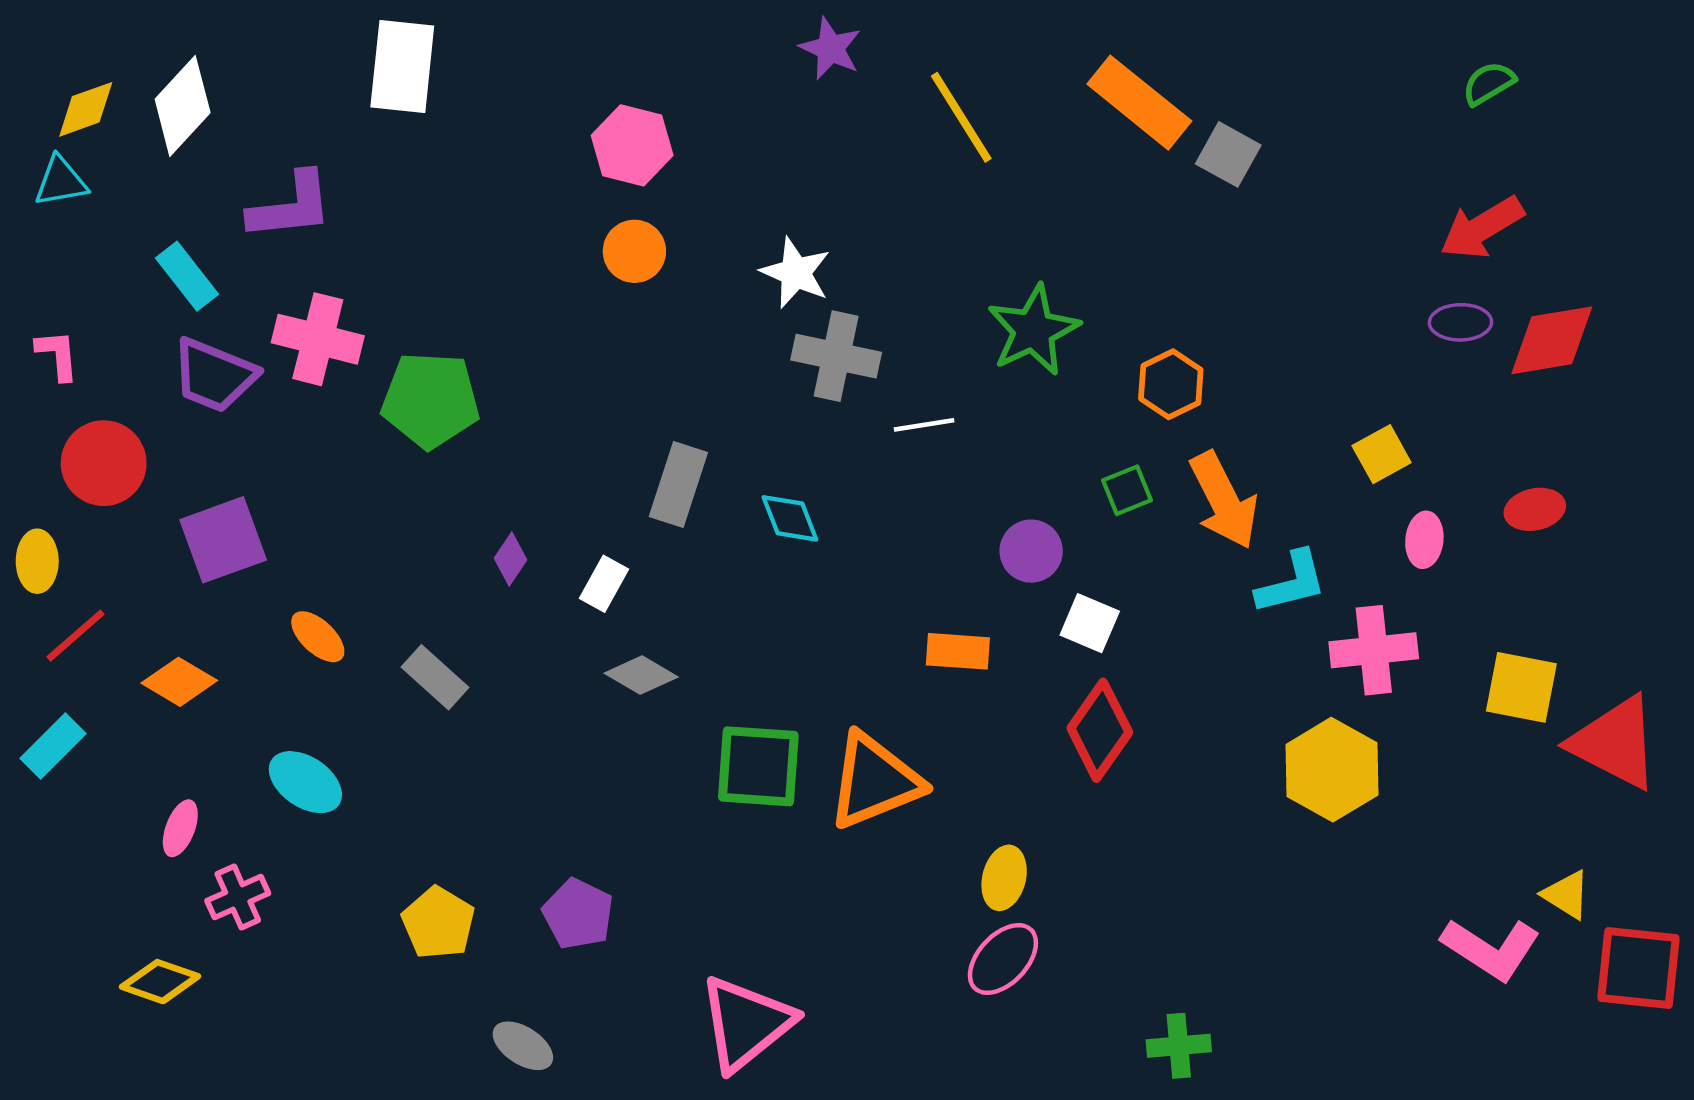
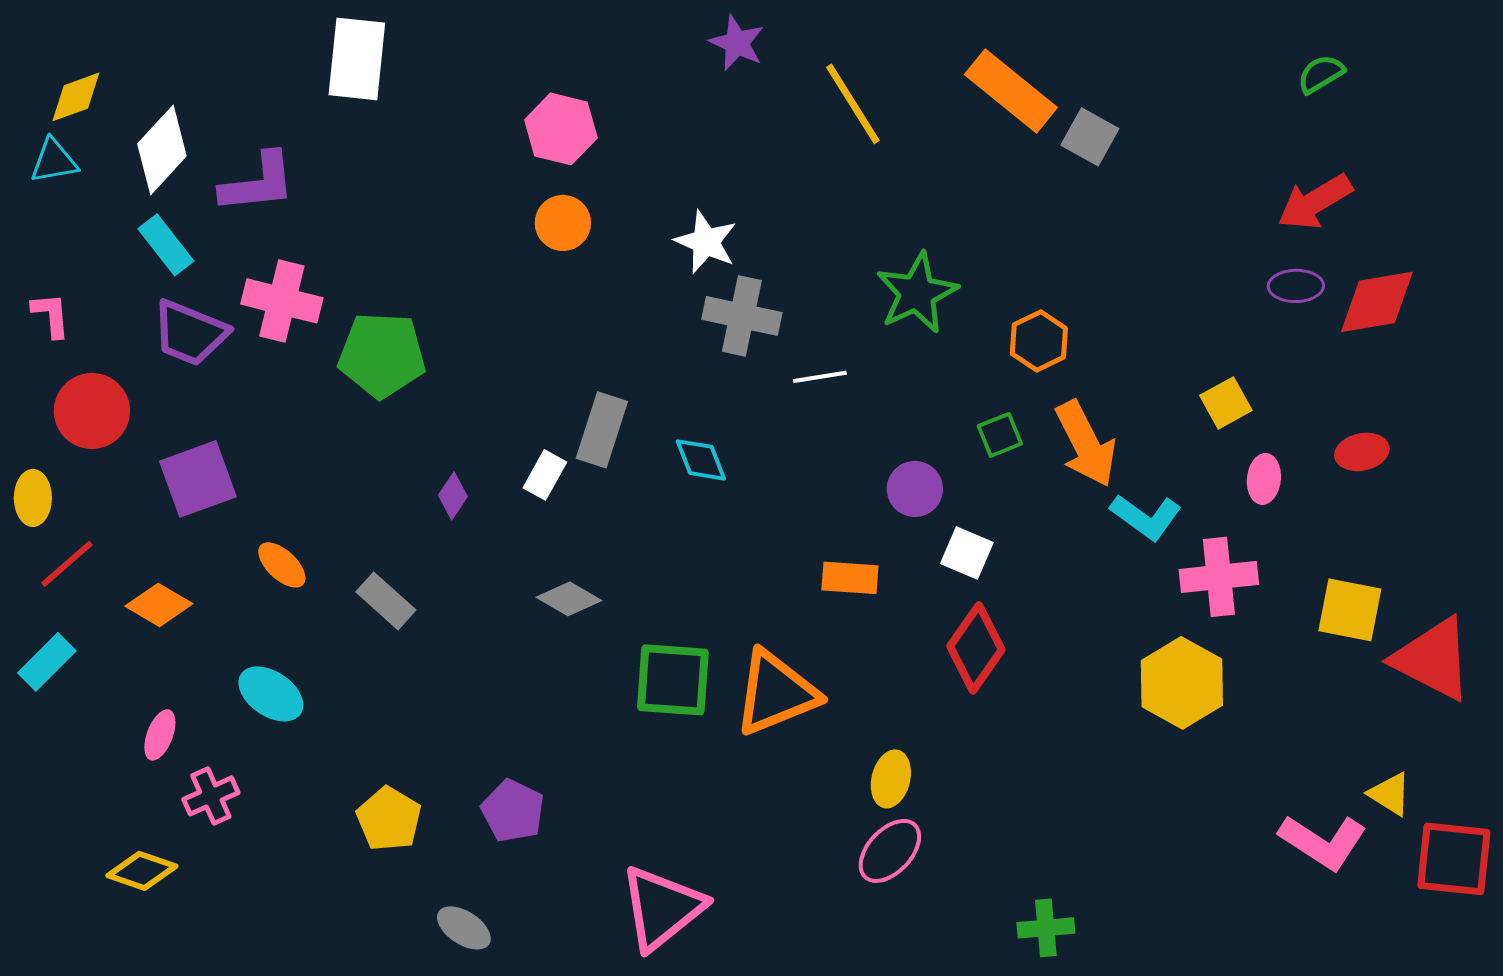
white diamond: (183, 106) -> (162, 150), moved
cyan L-shape: (1291, 583) -> (1146, 517), turned 50
white rectangle: (604, 584) -> (545, 475), moved

